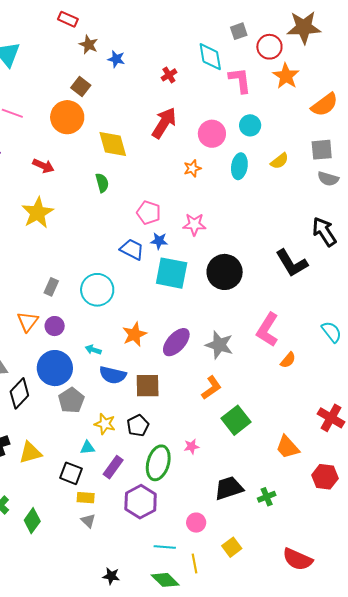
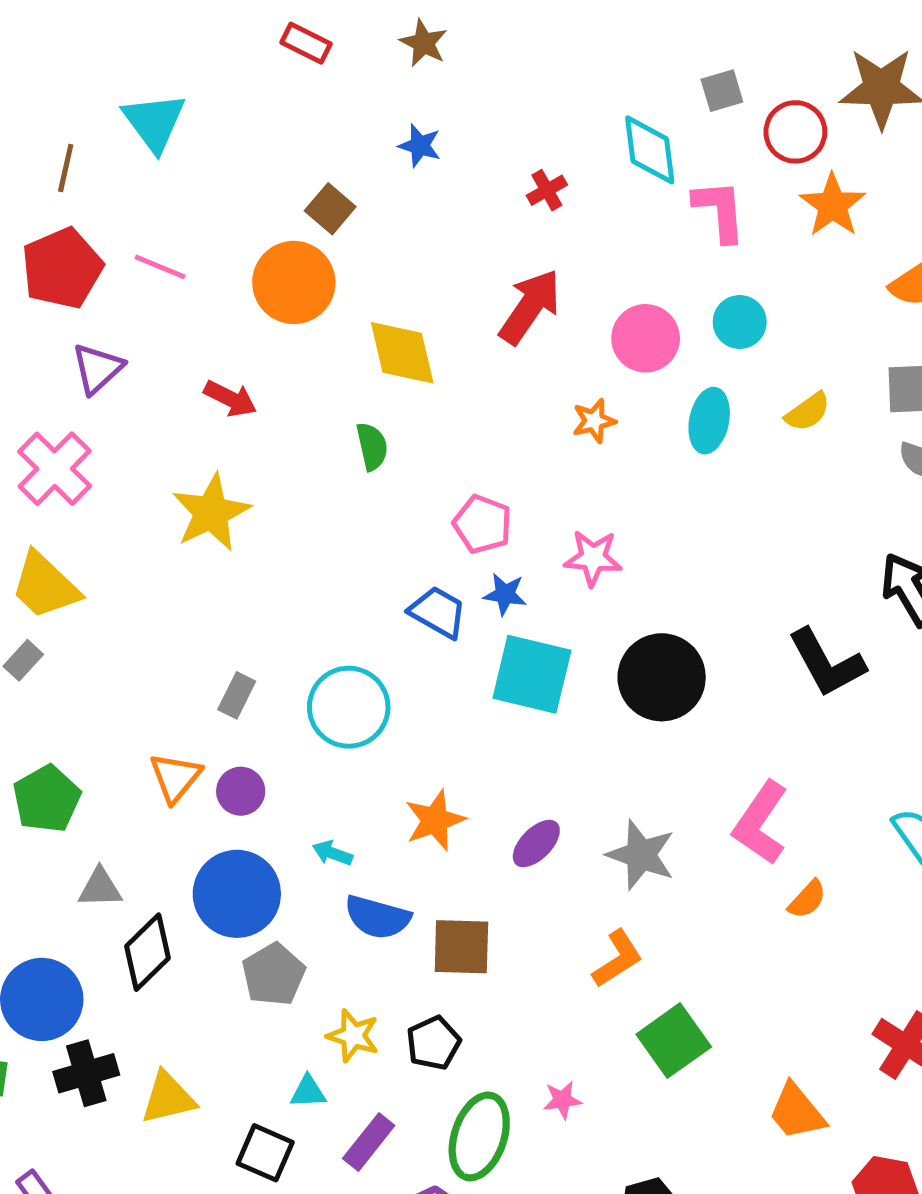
brown star: (88, 45) -> (424, 43), moved
purple ellipse: (176, 342) -> (536, 844), size x0.7

